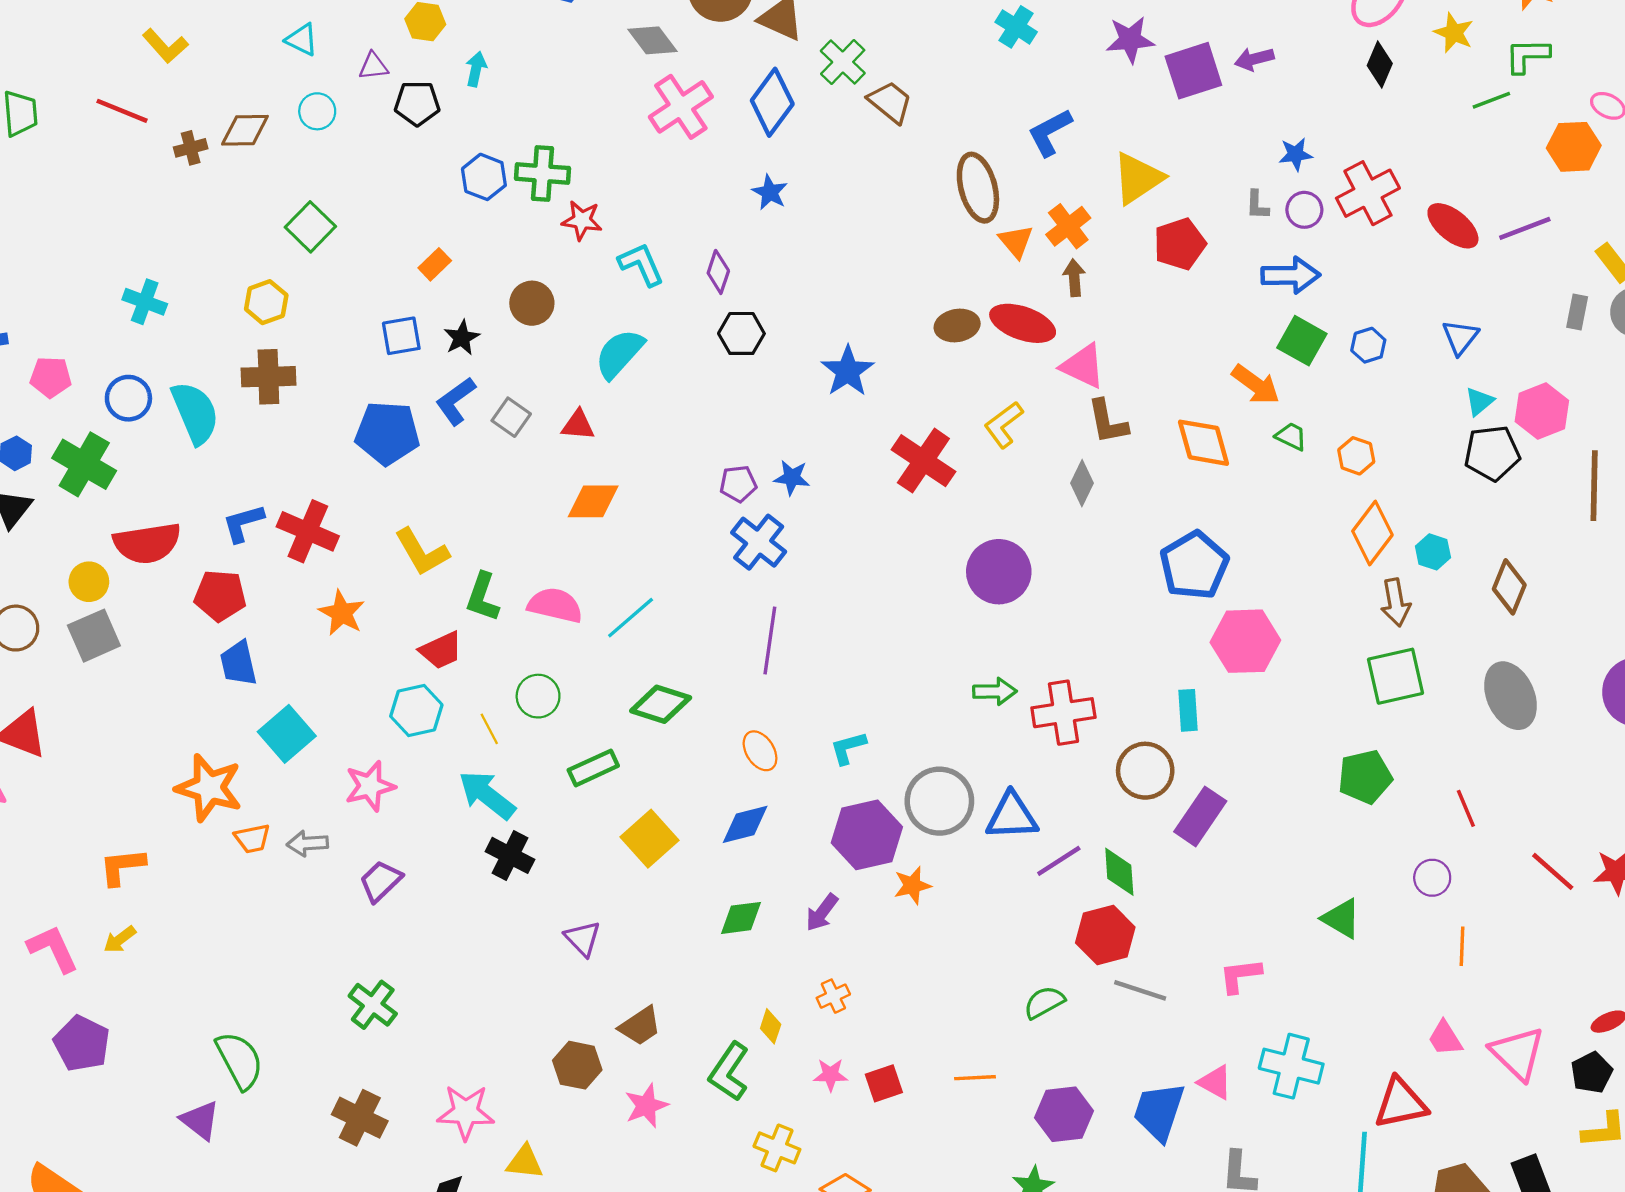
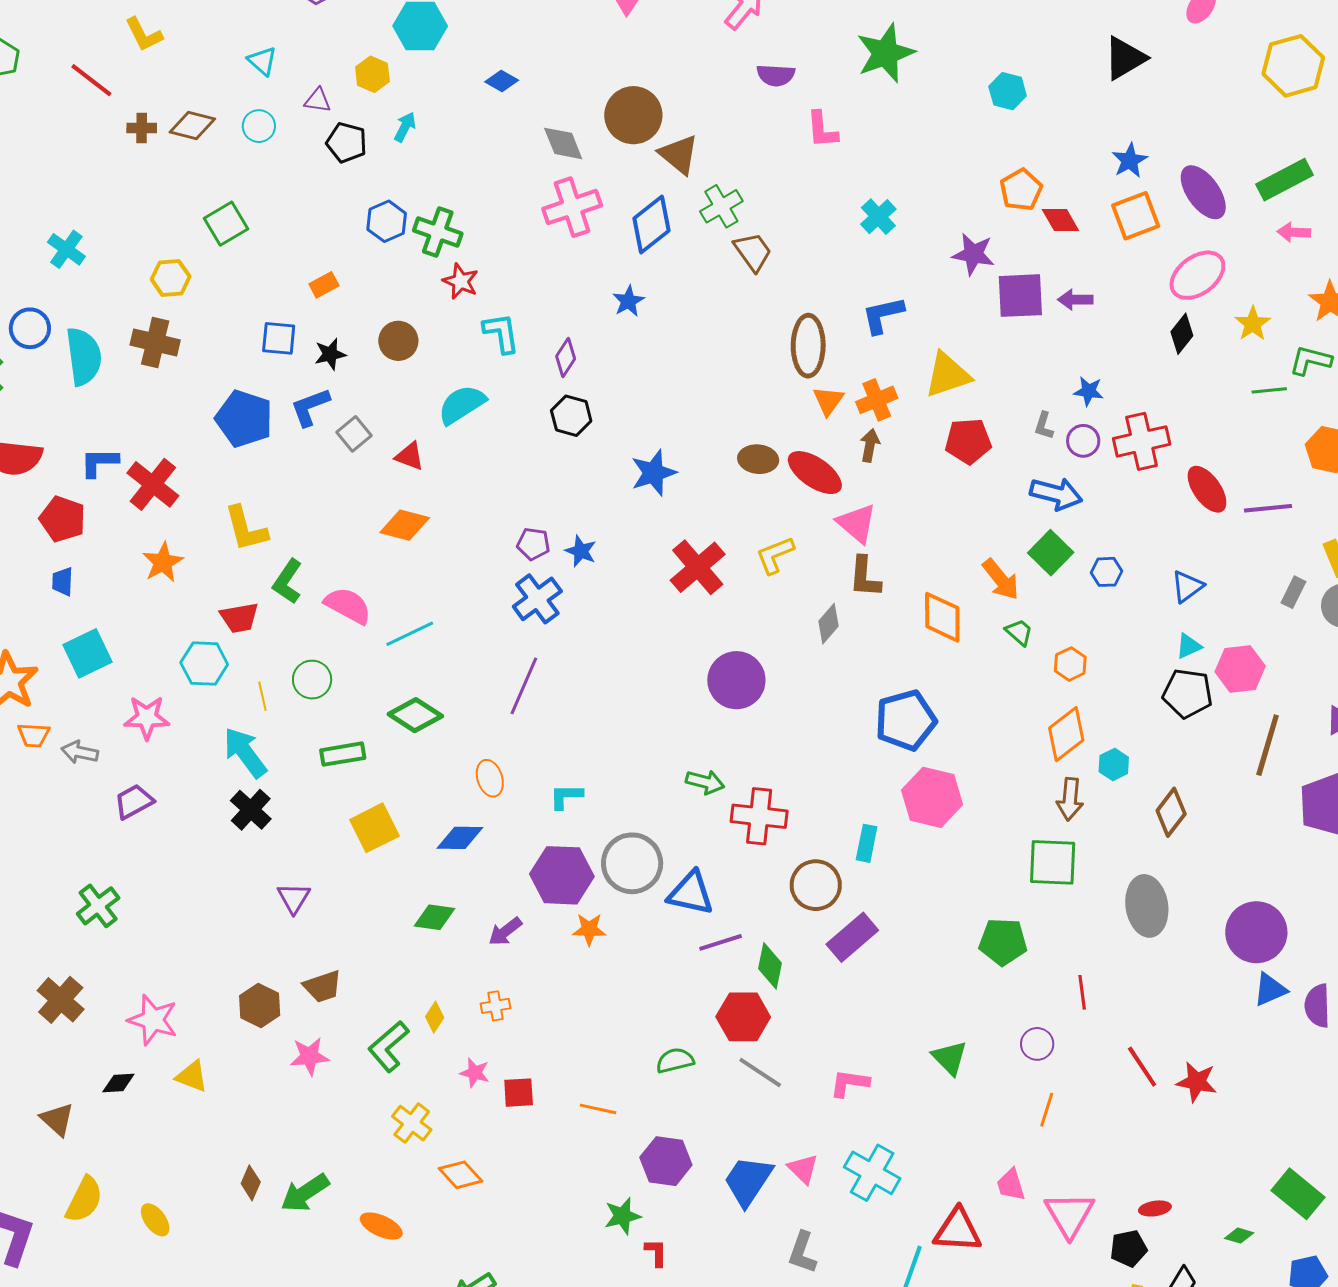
blue trapezoid: (239, 663) -> (63, 582), size x0.7

